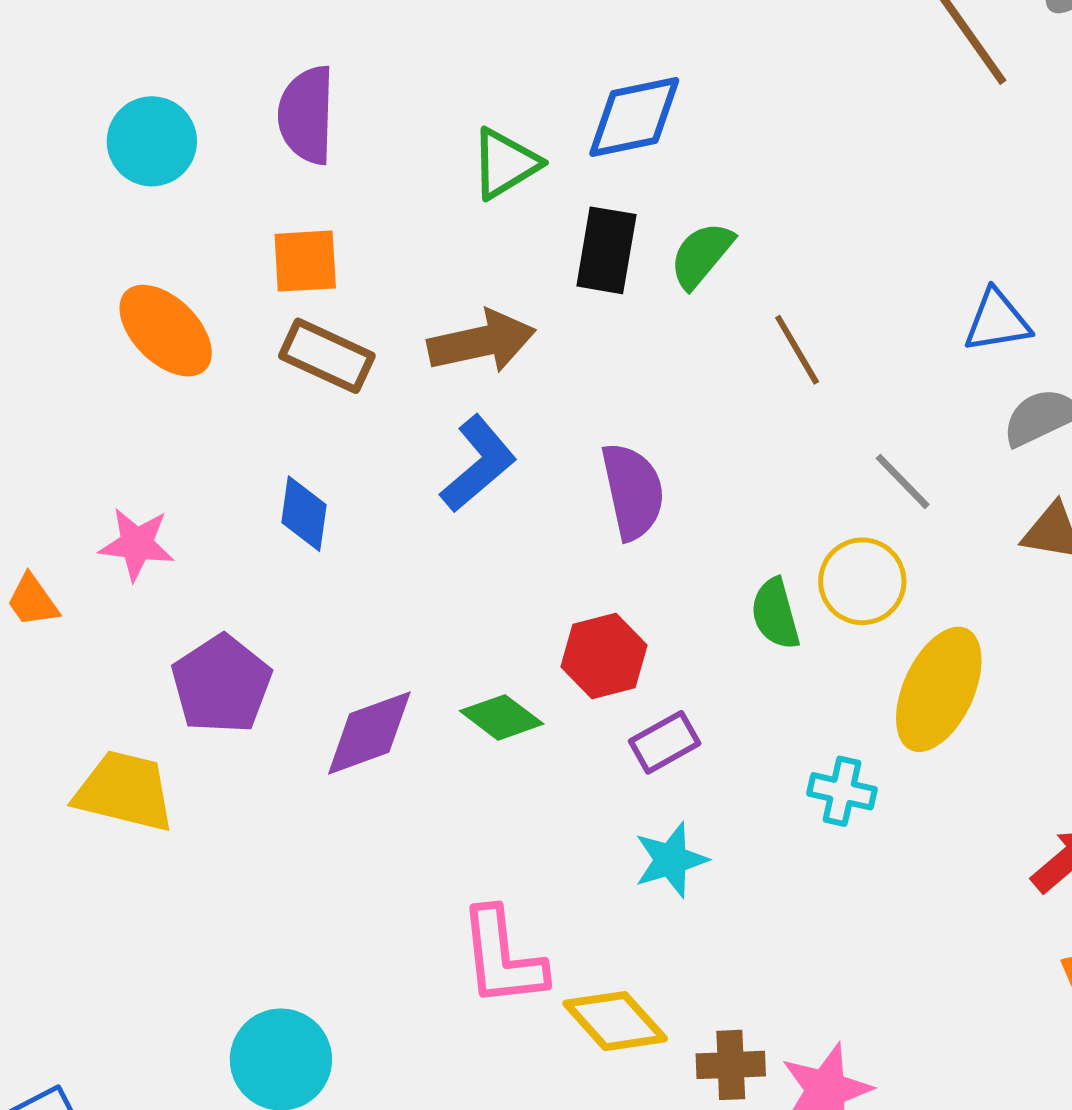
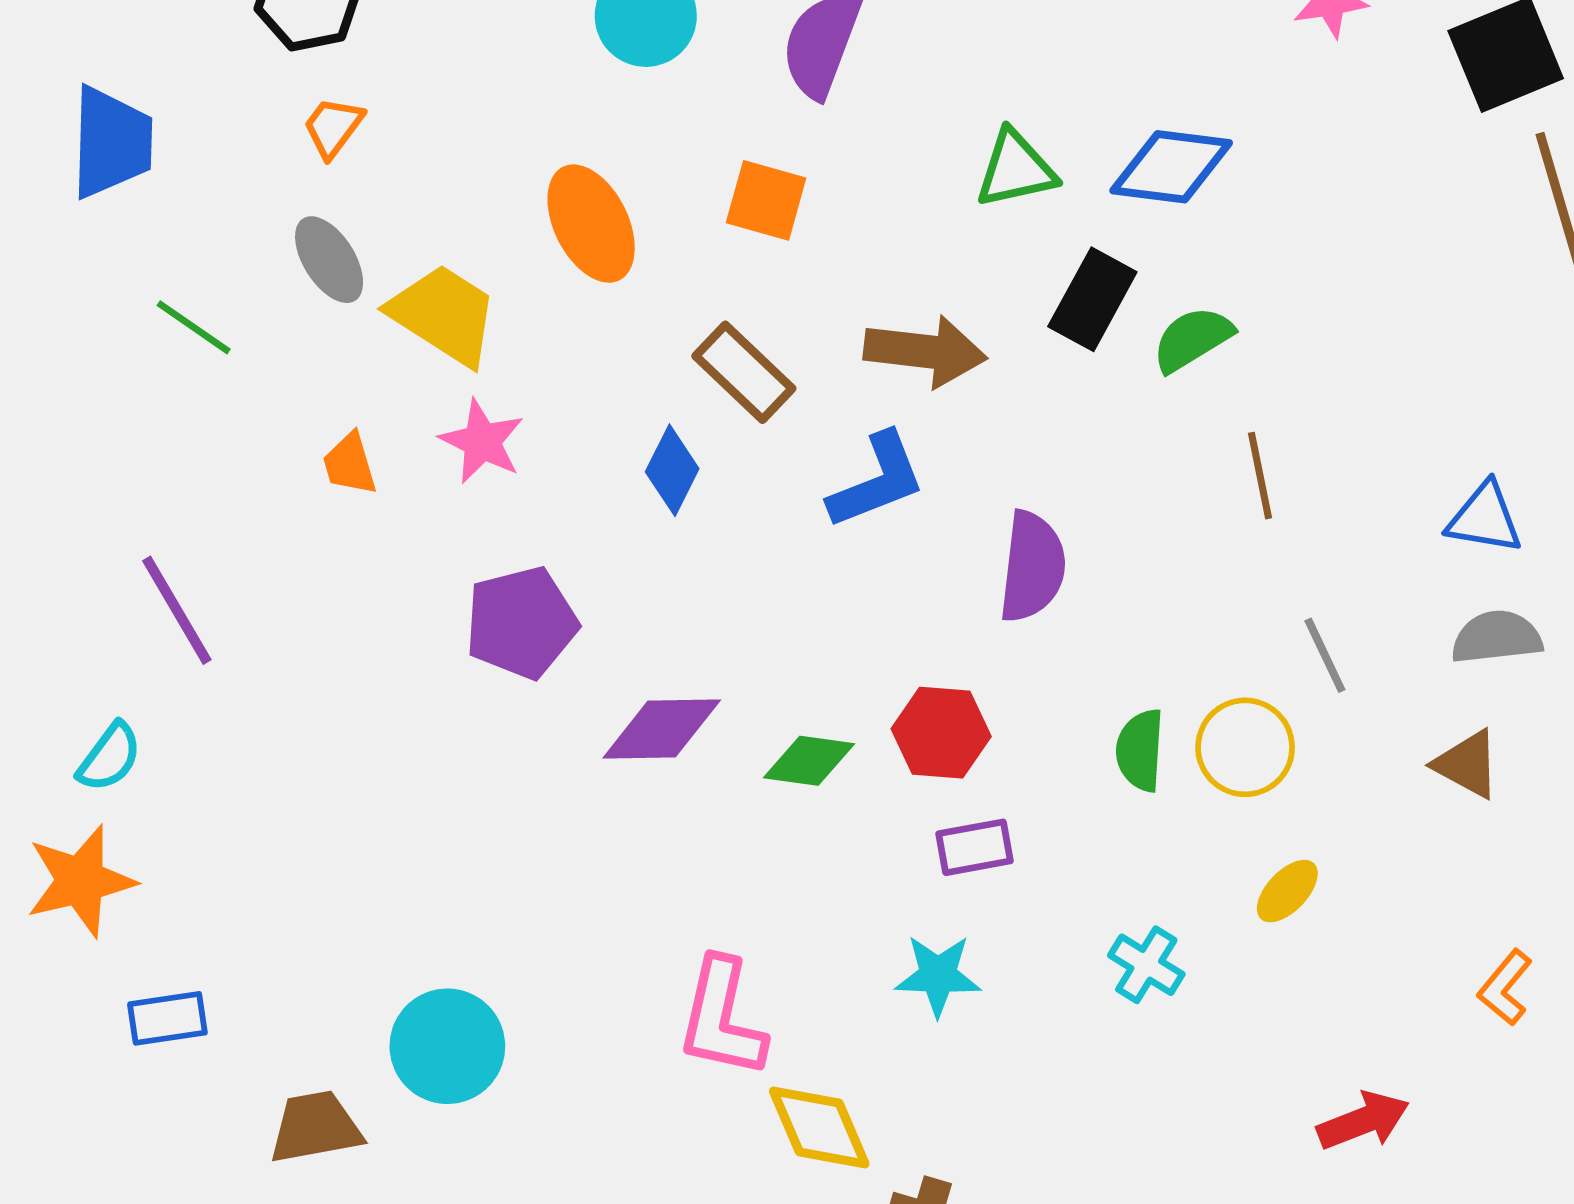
brown rectangle: (327, 356) -> (744, 372), moved
yellow ellipse: (939, 689) -> (1287, 891), size x0.5
green diamond: (502, 717) -> (809, 761), turned -48
yellow trapezoid: (125, 791) -> (444, 315), moved

